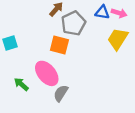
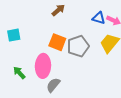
gray pentagon: (73, 23) -> (78, 46), moved
pink ellipse: (47, 73) -> (43, 66), turned 35

